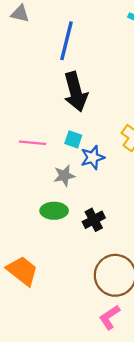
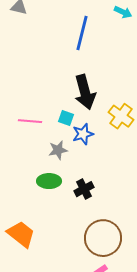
blue line: (67, 41) -> (82, 33), moved
black arrow: (76, 92) -> (85, 92), moved

